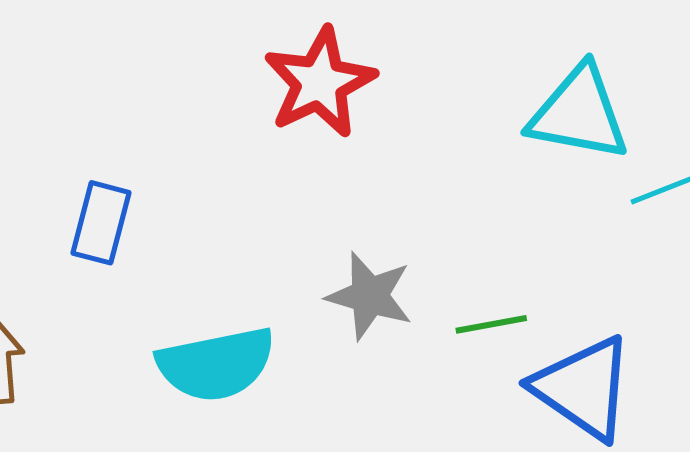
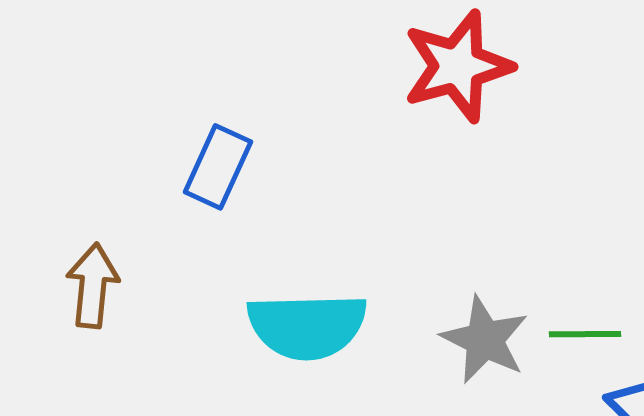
gray star: (370, 296) -> (485, 340), moved

